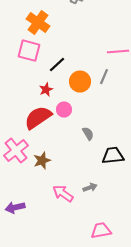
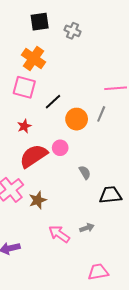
red star: (46, 90) -> (24, 126), moved

